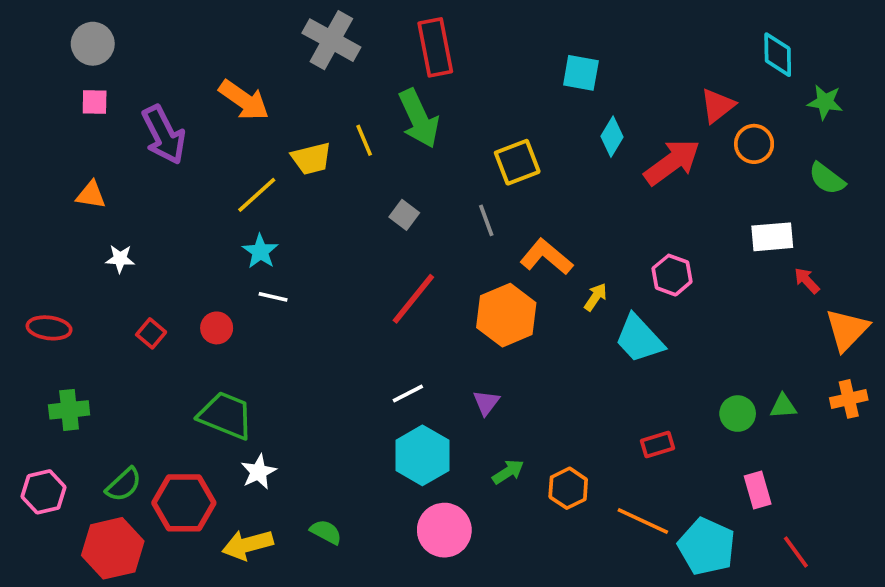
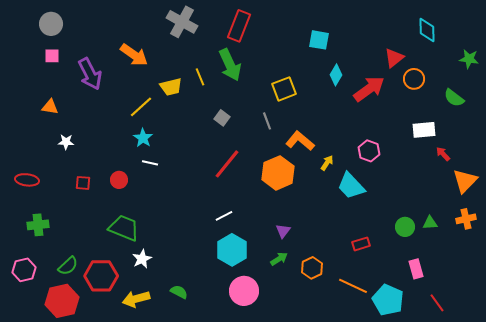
red rectangle: (435, 47) -> (239, 26), turned 32
green star: (825, 102) -> (469, 59), moved
red square: (151, 333) -> (83, 183), turned -35
purple triangle: (486, 403) -> (283, 231), moved

